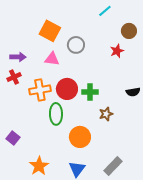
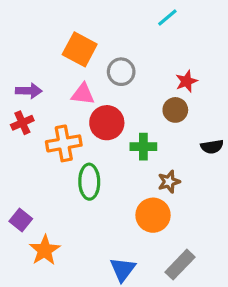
brown circle: (129, 31) -> (175, 110), moved
red circle: (67, 89) -> (107, 123), moved
orange circle: (80, 137) -> (153, 215), moved
orange star: (39, 166) -> (45, 250), moved

